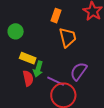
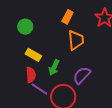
green arrow: (38, 69) -> (54, 67), moved
purple line: (56, 81) -> (39, 89), moved

